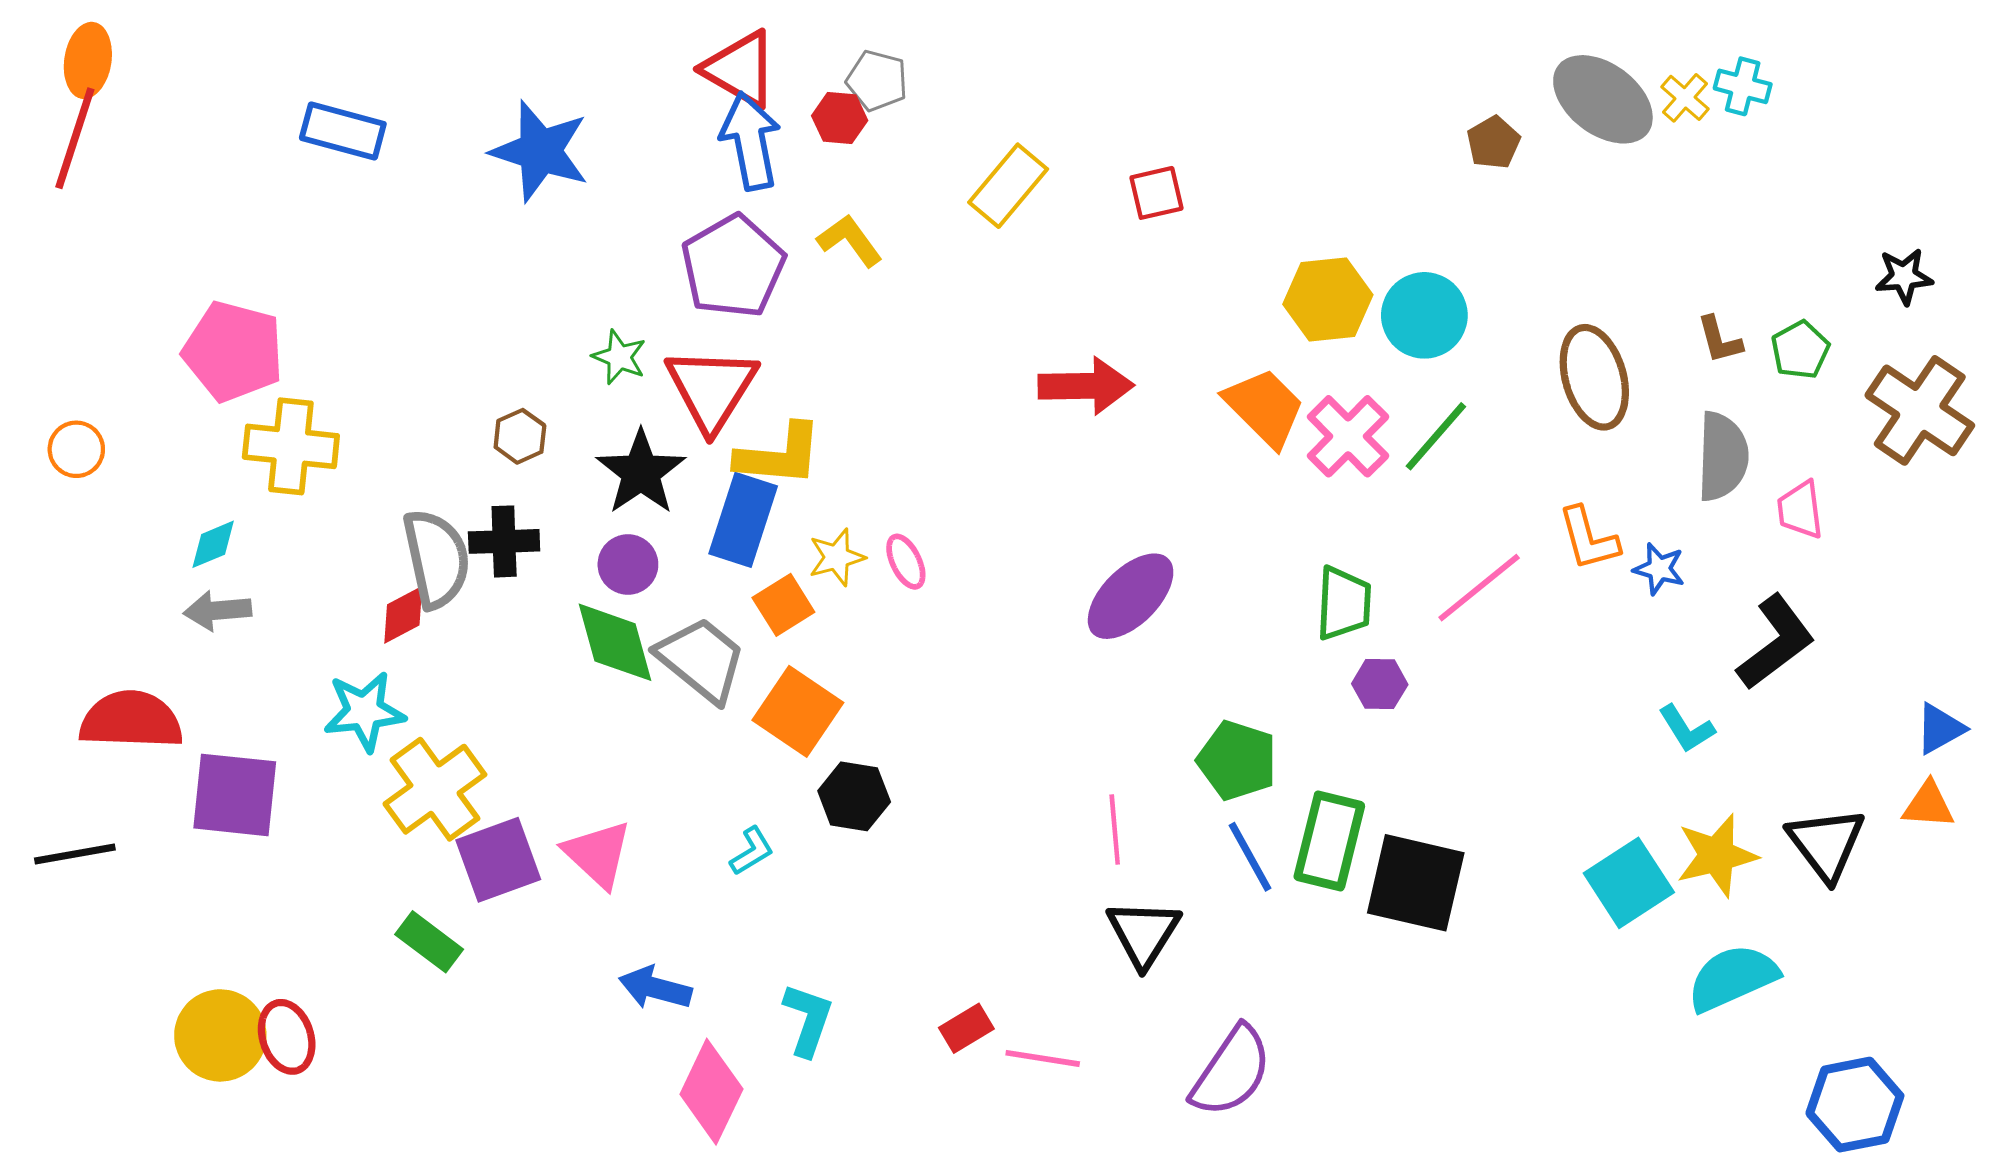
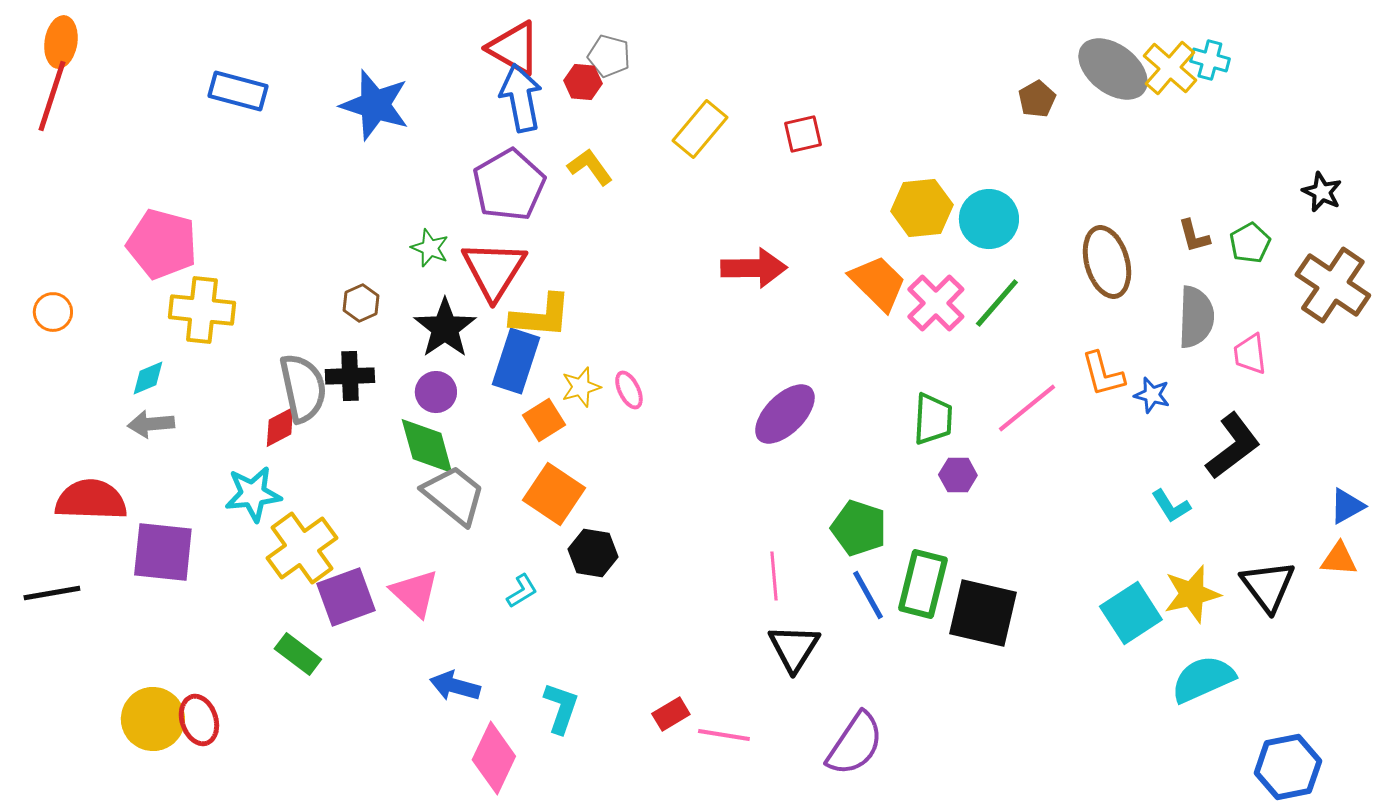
yellow cross: (1685, 98) -> (1170, 68), size x1.6
black star: (1904, 276) -> (1322, 192), turned 30
gray trapezoid: (701, 660) -> (454, 495), moved

